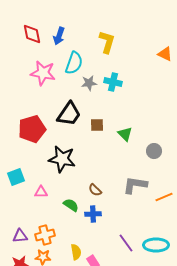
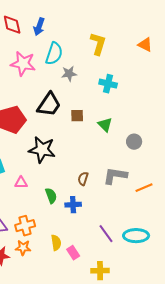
yellow L-shape: (107, 42) -> (98, 44), moved
cyan cross: (113, 82) -> (108, 84), moved
brown semicircle: (95, 190) -> (83, 179), moved, turned 64
green semicircle: (71, 205) -> (51, 196), turned 35

